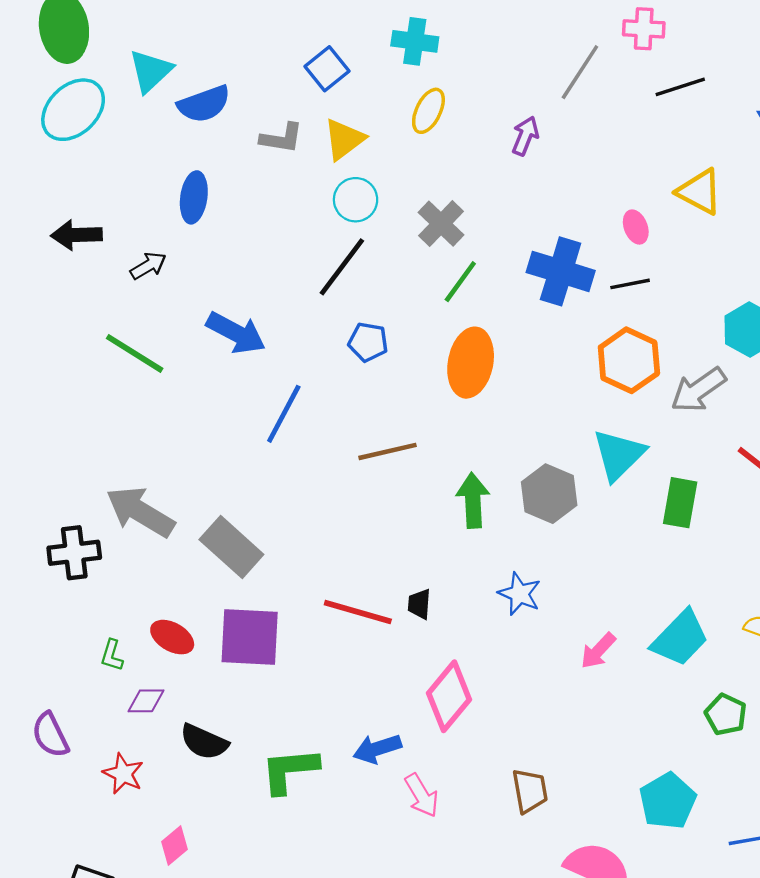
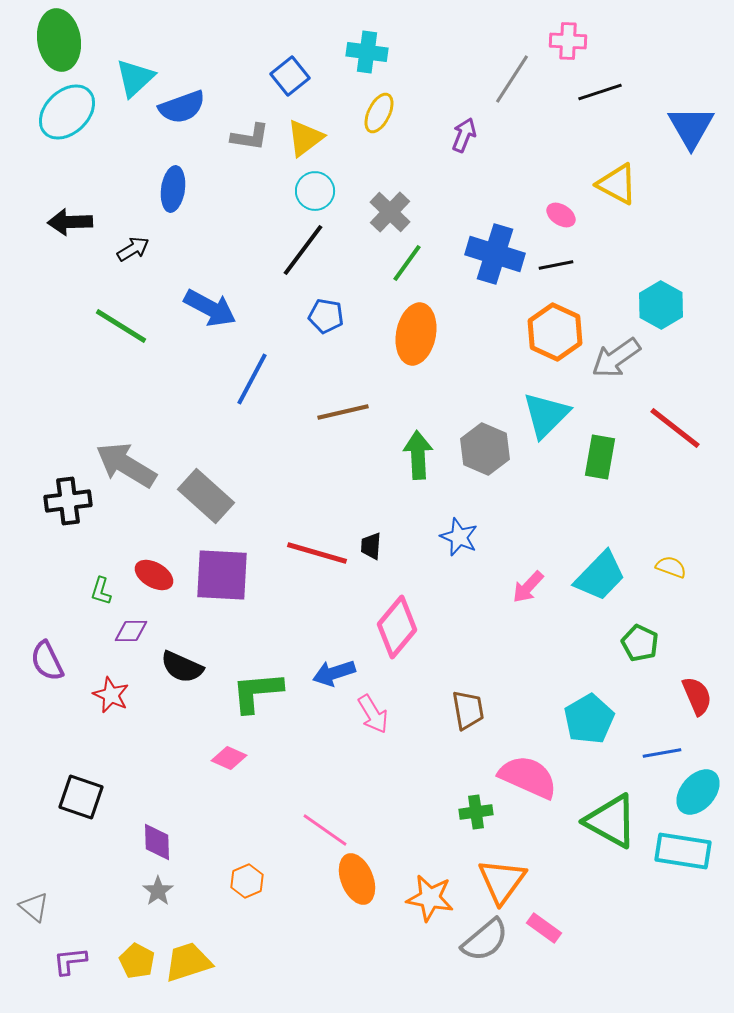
pink ellipse: (636, 227) -> (561, 215), turned -36
pink diamond: (174, 845) -> (229, 758), moved, turned 64

